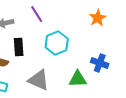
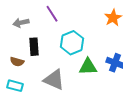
green triangle: (78, 79) -> (88, 67), moved

